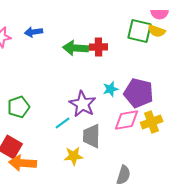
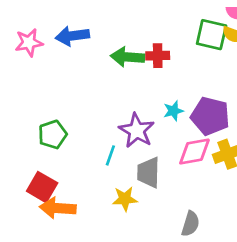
blue arrow: (34, 32) -> (72, 36), size x1.4
cyan line: (63, 123) -> (110, 155), turned -35

